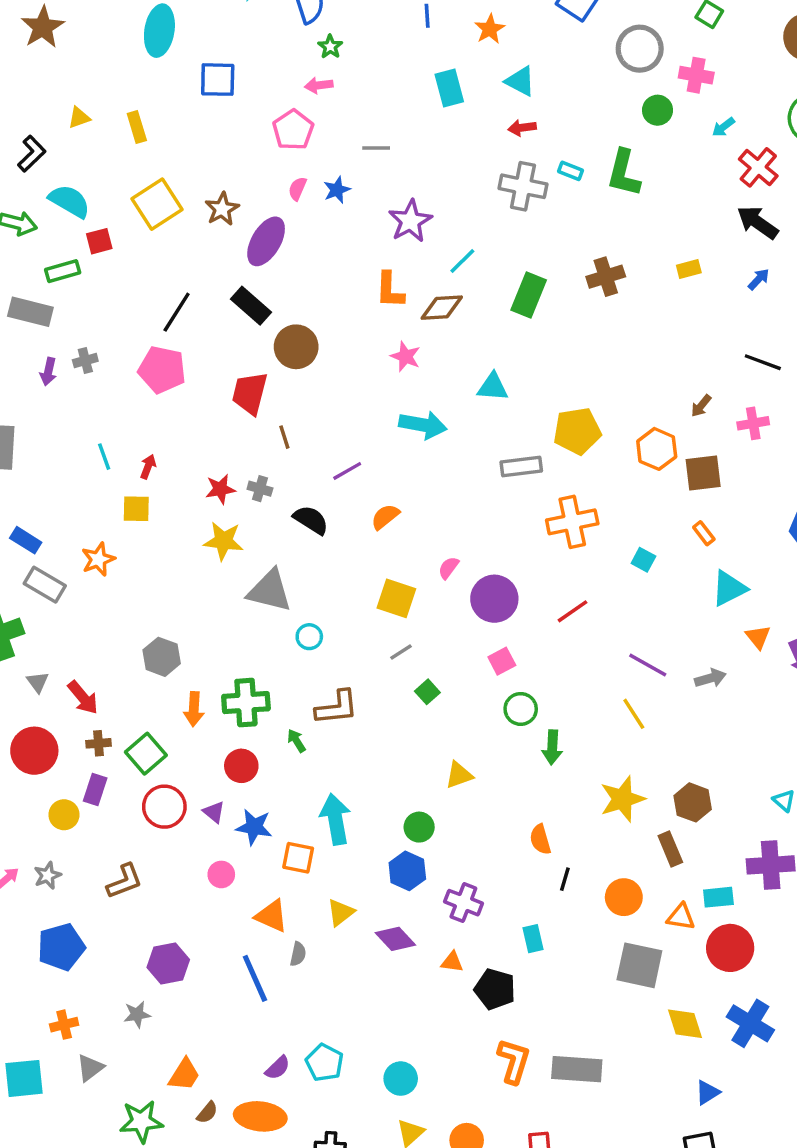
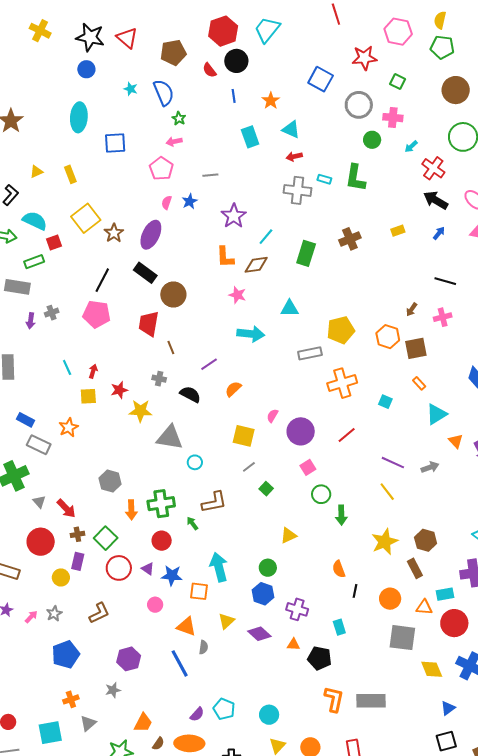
brown star: (222, 209) -> (114, 233), moved
red star: (220, 489) -> (119, 390), moved

